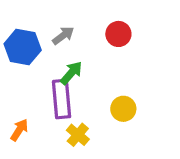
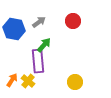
yellow circle: (123, 109) -> (75, 82), moved
yellow cross: (78, 135) -> (28, 81), moved

